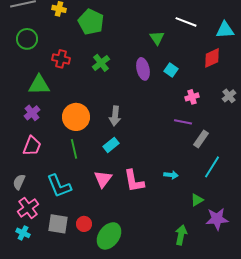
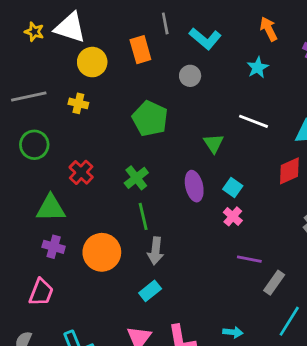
green pentagon: (91, 22) -> (150, 119), moved
red cross: (61, 59) -> (81, 172), turned 30
pink cross: (192, 97) -> (233, 216), moved, turned -32
purple cross: (32, 113) -> (54, 247), moved, turned -35
green line: (74, 149) -> (143, 216), moved

